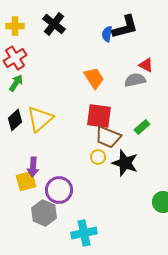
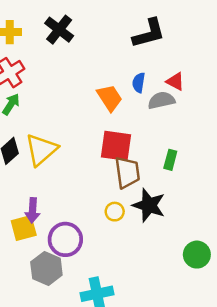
blue semicircle: (107, 34) -> (139, 83), moved
green rectangle: (142, 127) -> (170, 160), turned -35
brown trapezoid: (108, 137) -> (127, 172), turned -120
yellow circle: (98, 157) -> (115, 212), moved

